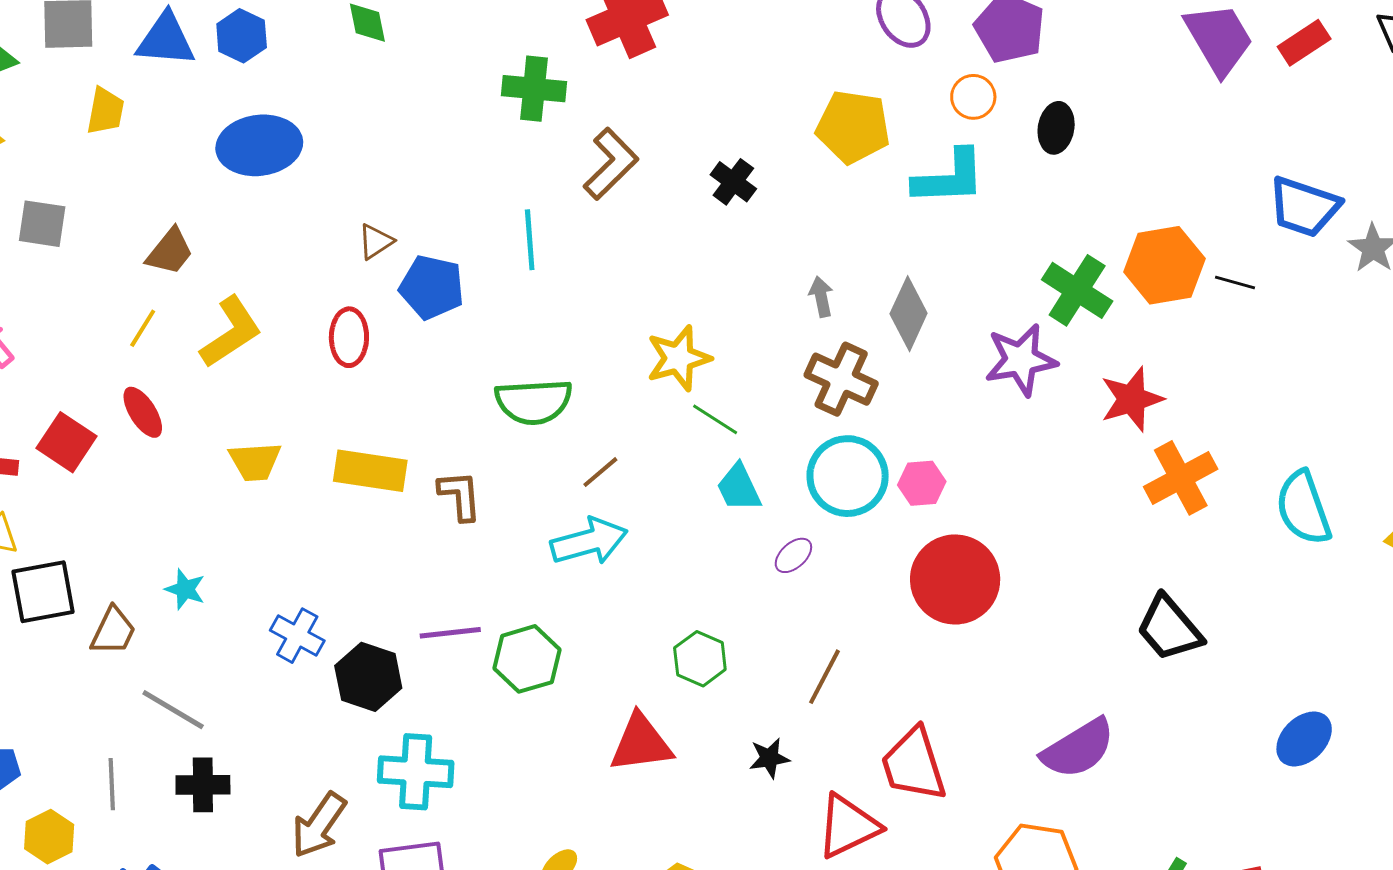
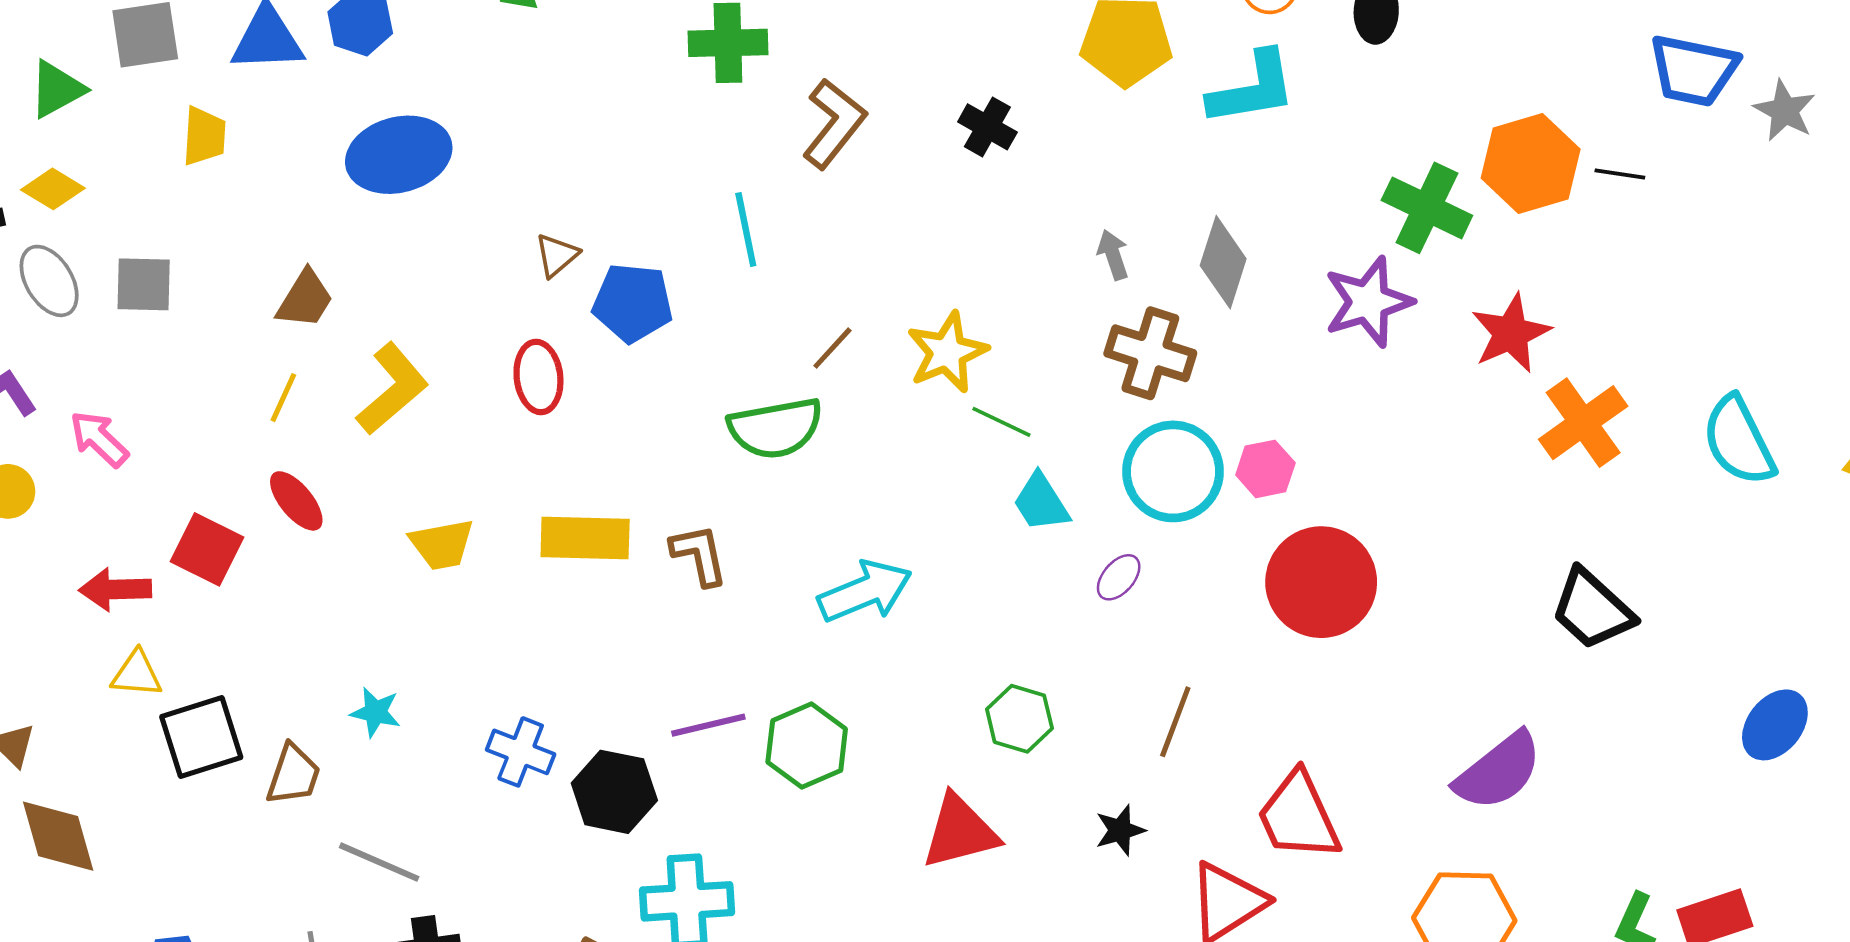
brown line: (600, 472) -> (832, 348), moved

